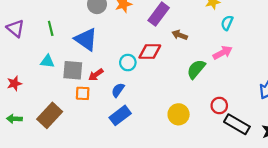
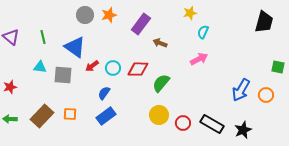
red diamond: (150, 52) -> (138, 69), moved
green semicircle: (196, 69) -> (161, 83), moved
red arrow: (96, 75) -> (92, 66), moved
orange square: (83, 93) -> (70, 114), moved
red circle: (219, 106) -> (183, 123), moved

